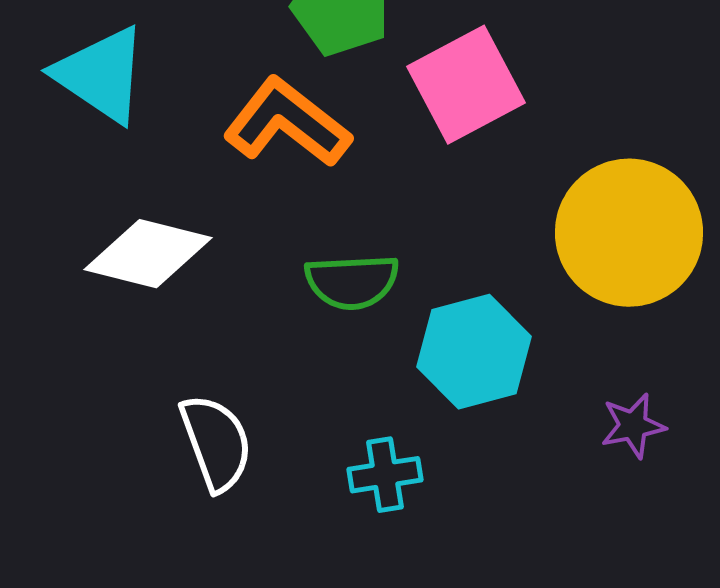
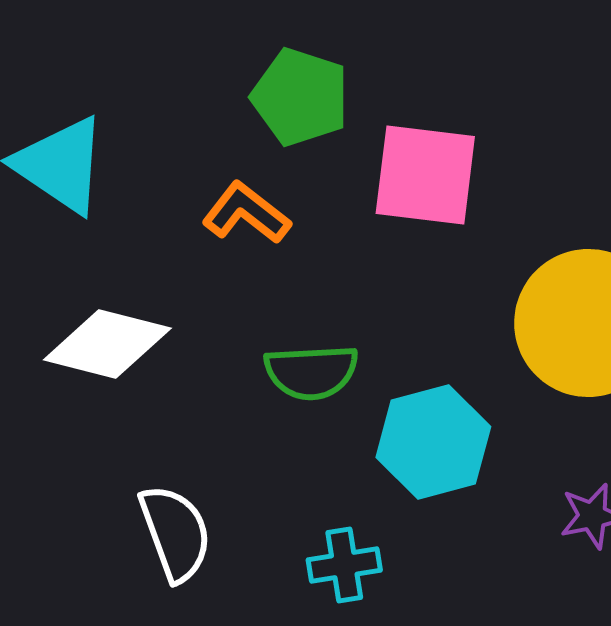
pink square: (466, 85) -> (425, 175), turned 35
orange L-shape: (287, 123) -> (246, 213), size x0.7

